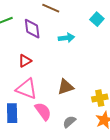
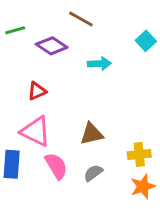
purple diamond: (32, 29) -> (52, 46), turned -55
gray semicircle: (69, 122) -> (93, 173), moved

